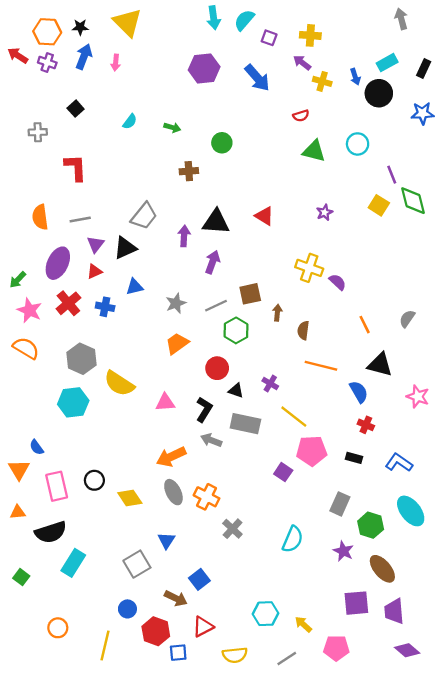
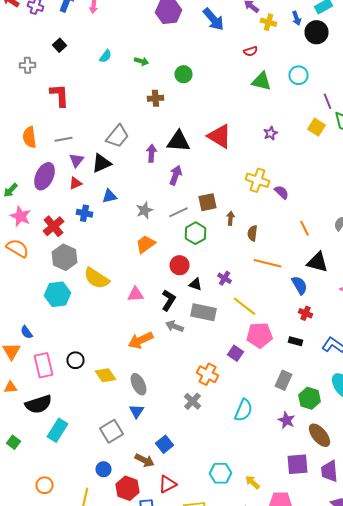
red triangle: (264, 216) -> (220, 136), size x1.5
red cross: (68, 303) -> (54, 226), moved
gray ellipse: (173, 492) -> (138, 384), moved
orange cross: (207, 497) -> (208, 374), moved

